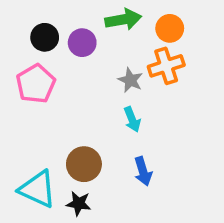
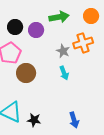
orange circle: (170, 28) -> (91, 16), moved
brown circle: (84, 164) -> (26, 73), moved
blue arrow: (143, 171) -> (74, 120), moved

